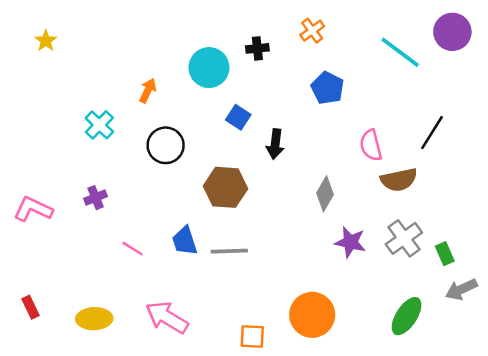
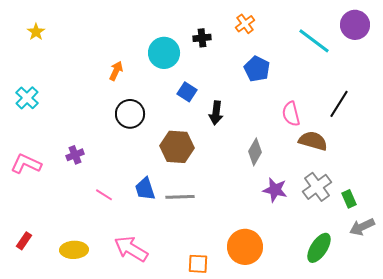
cyan cross: (99, 125) -> (27, 98), moved
brown semicircle: (399, 180) -> (313, 141), turned -152
red rectangle: (31, 307) -> (24, 241), turned 60

